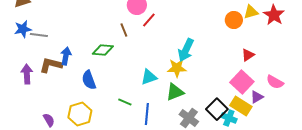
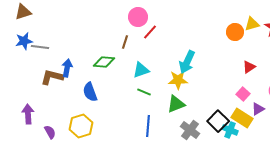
brown line: (124, 30) -> (125, 42), turned 40
purple arrow: (27, 74) -> (28, 114), moved
cyan triangle: (149, 77) -> (141, 70), moved
pink square: (242, 82) -> (243, 94), size x0.6
green line: (125, 102) -> (144, 92), moved

